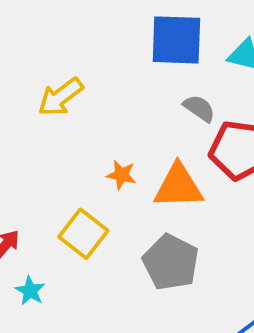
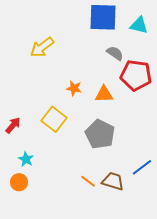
orange triangle: (178, 186) -> (104, 94), size x0.7
cyan star: (30, 291) -> (26, 159), moved

